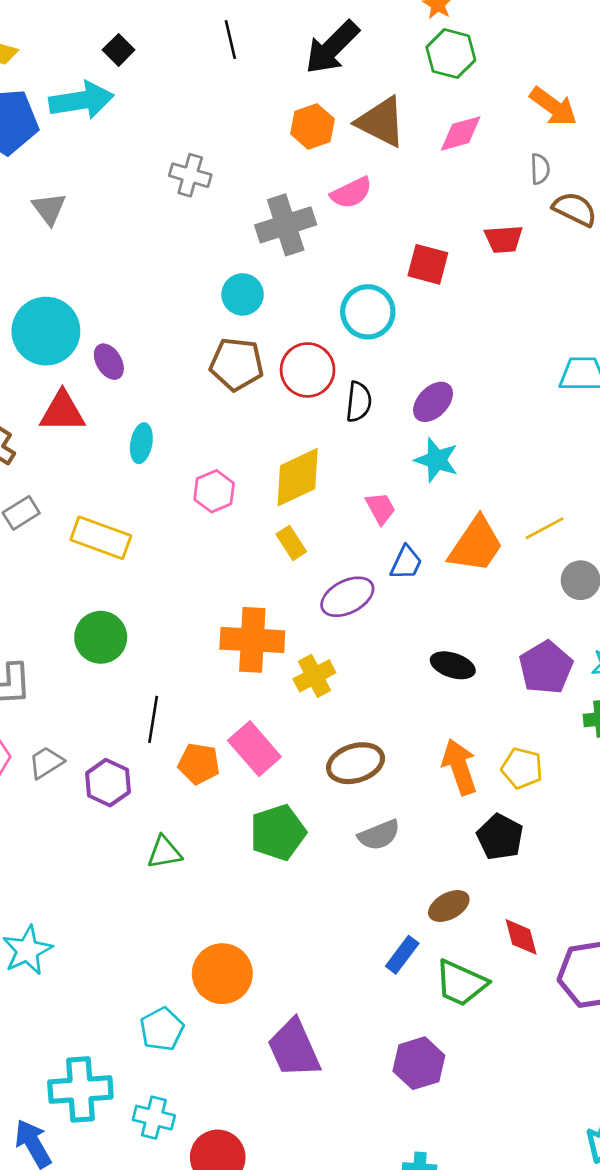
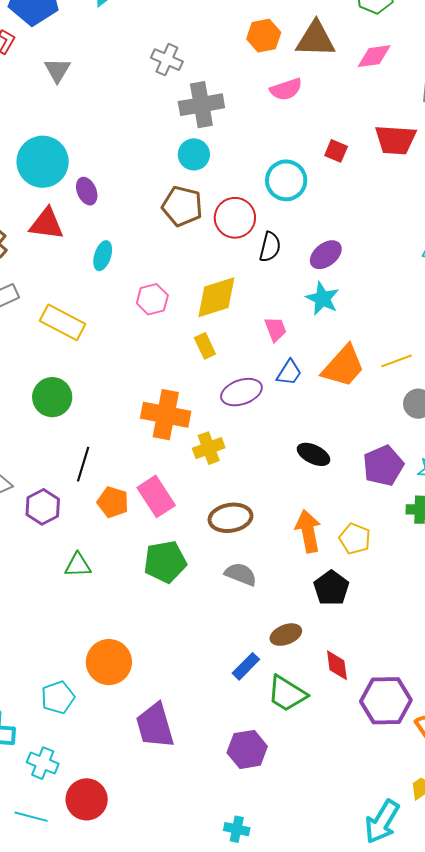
brown triangle: (381, 122) -> (316, 39), turned -33
gray cross: (286, 225) -> (201, 105), moved
red trapezoid: (504, 239) -> (395, 140), size x1.4
red square: (428, 264) -> (336, 151), size x0.7
gray semicircle: (379, 835) -> (241, 574), turned -144

